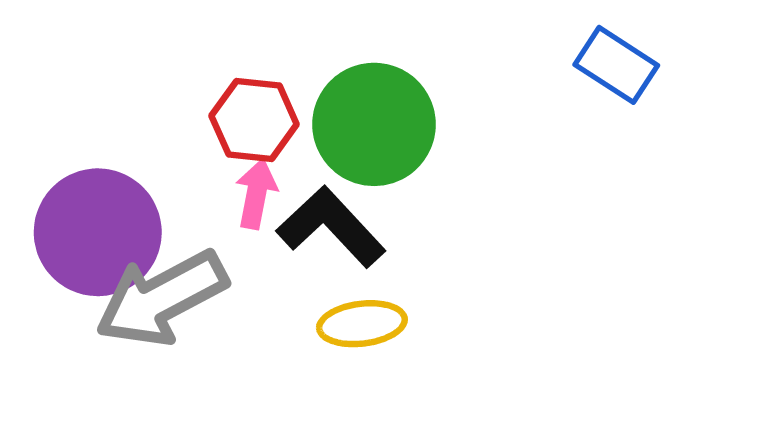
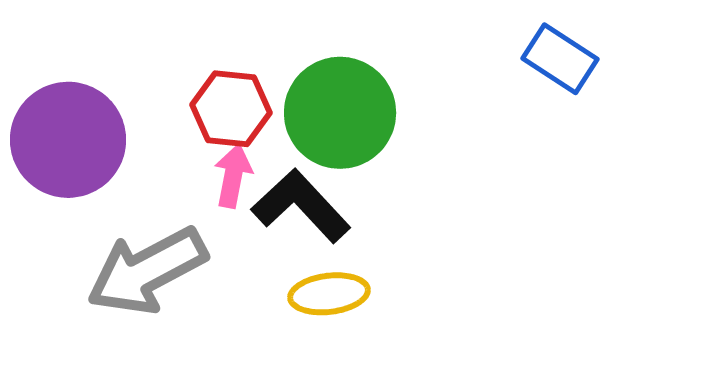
purple circle: (98, 232) -> (68, 140), moved

